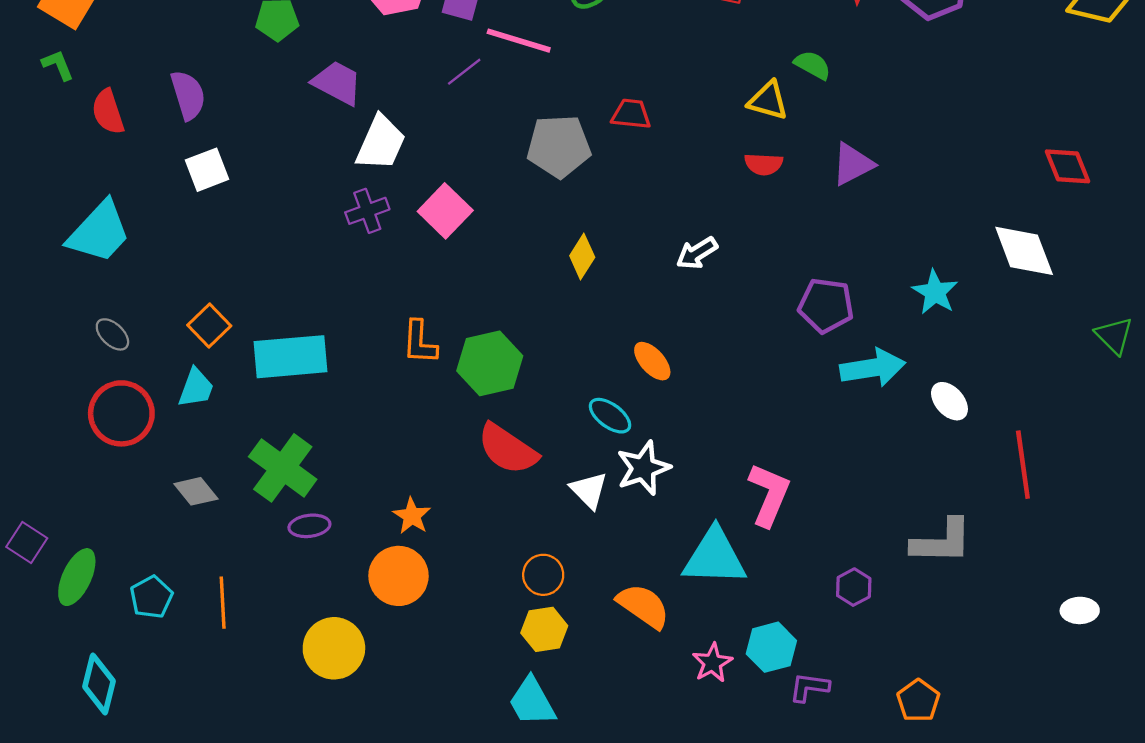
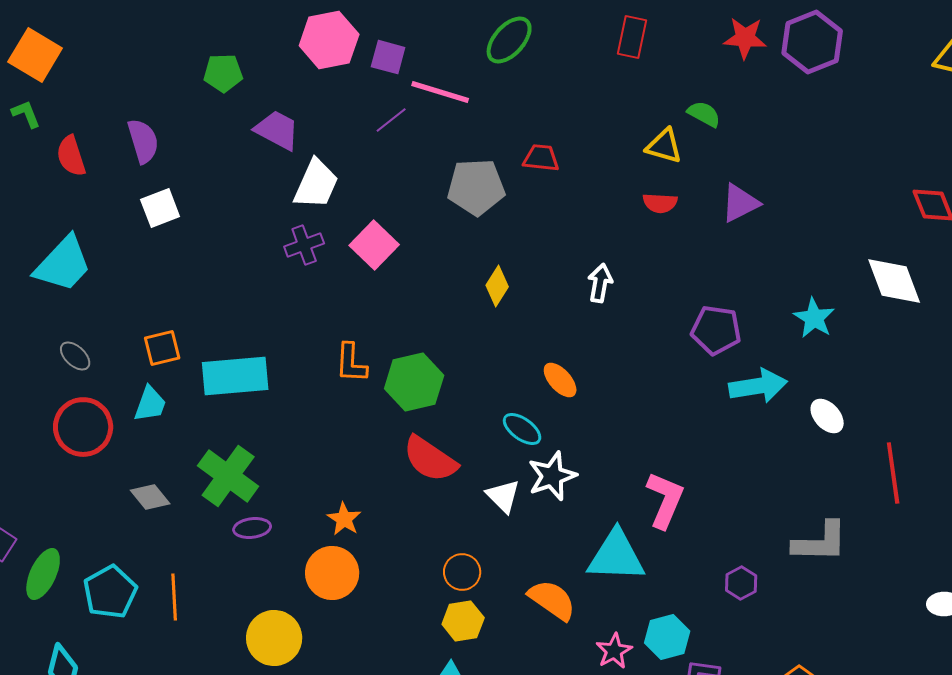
white arrow: (697, 253) -> (600, 283), turned 132
orange square: (209, 325) -> (162, 348), turned 30
cyan pentagon: (151, 597) -> (110, 592), size x1.4

